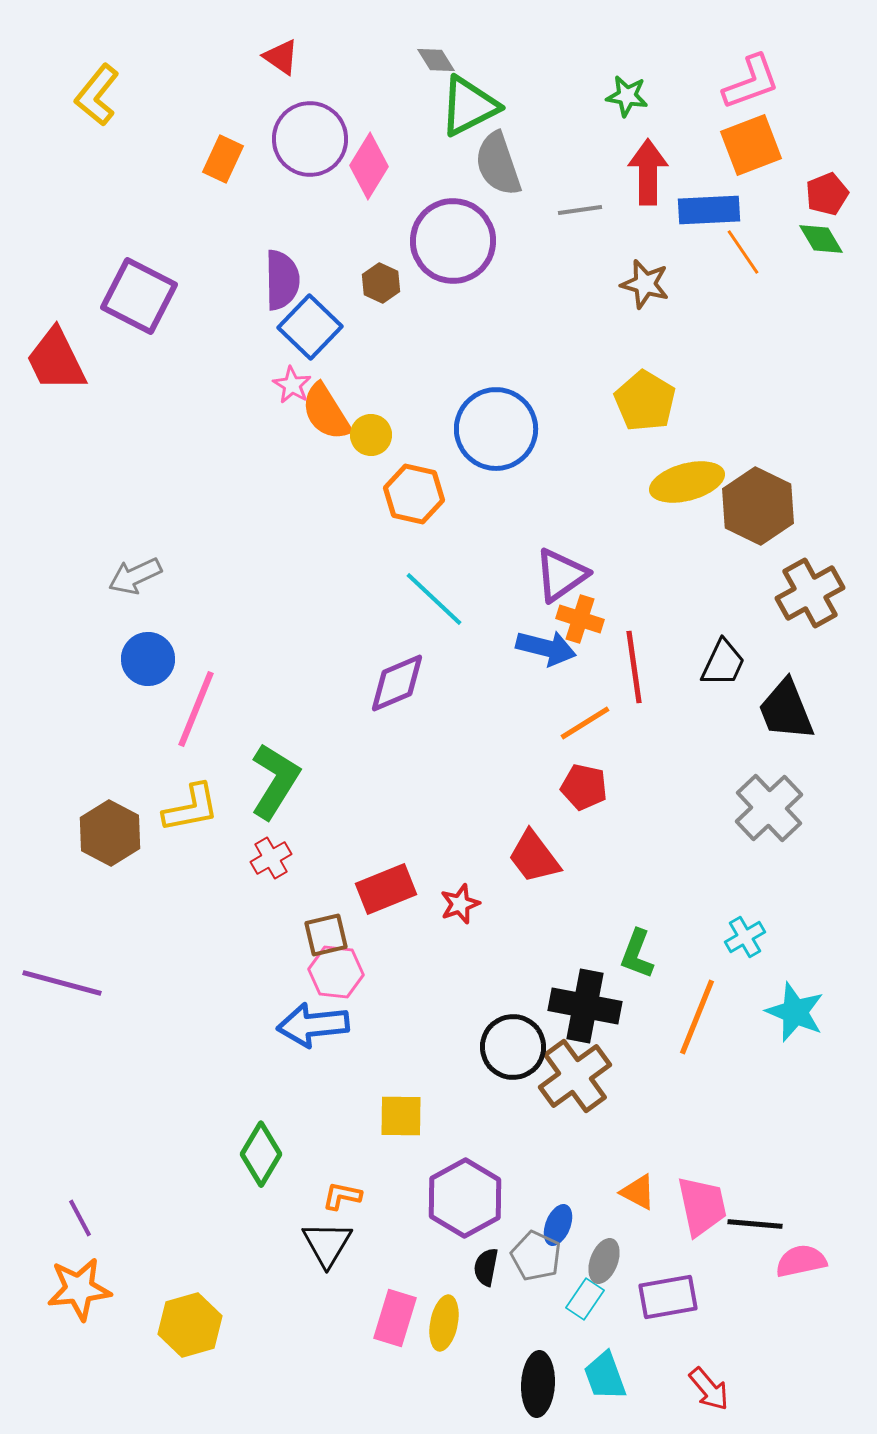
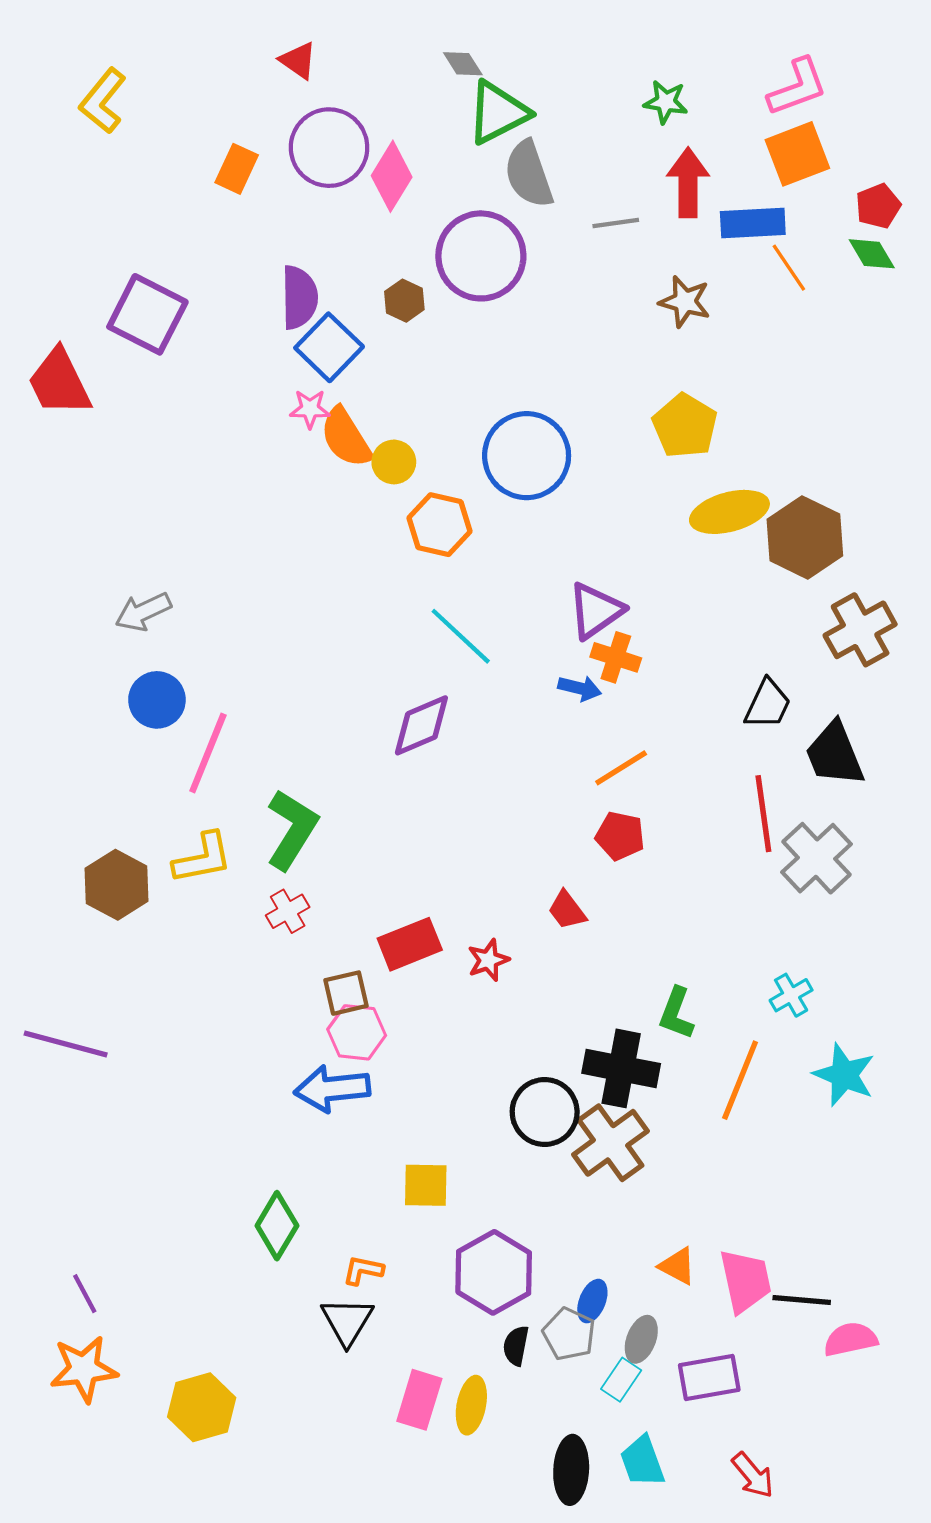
pink star: (292, 385) -> (310, 409), turned -30
blue arrow: (546, 648) -> (580, 688), size x0.7
red line: (634, 667) -> (763, 814), moved
red trapezoid: (534, 857) -> (567, 910), size x0.7

